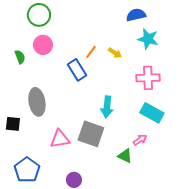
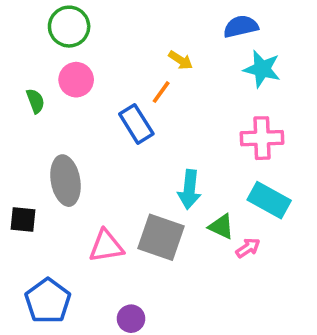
yellow arrow: (115, 53) -> (181, 60), moved
green triangle: (125, 156) -> (221, 227), moved

